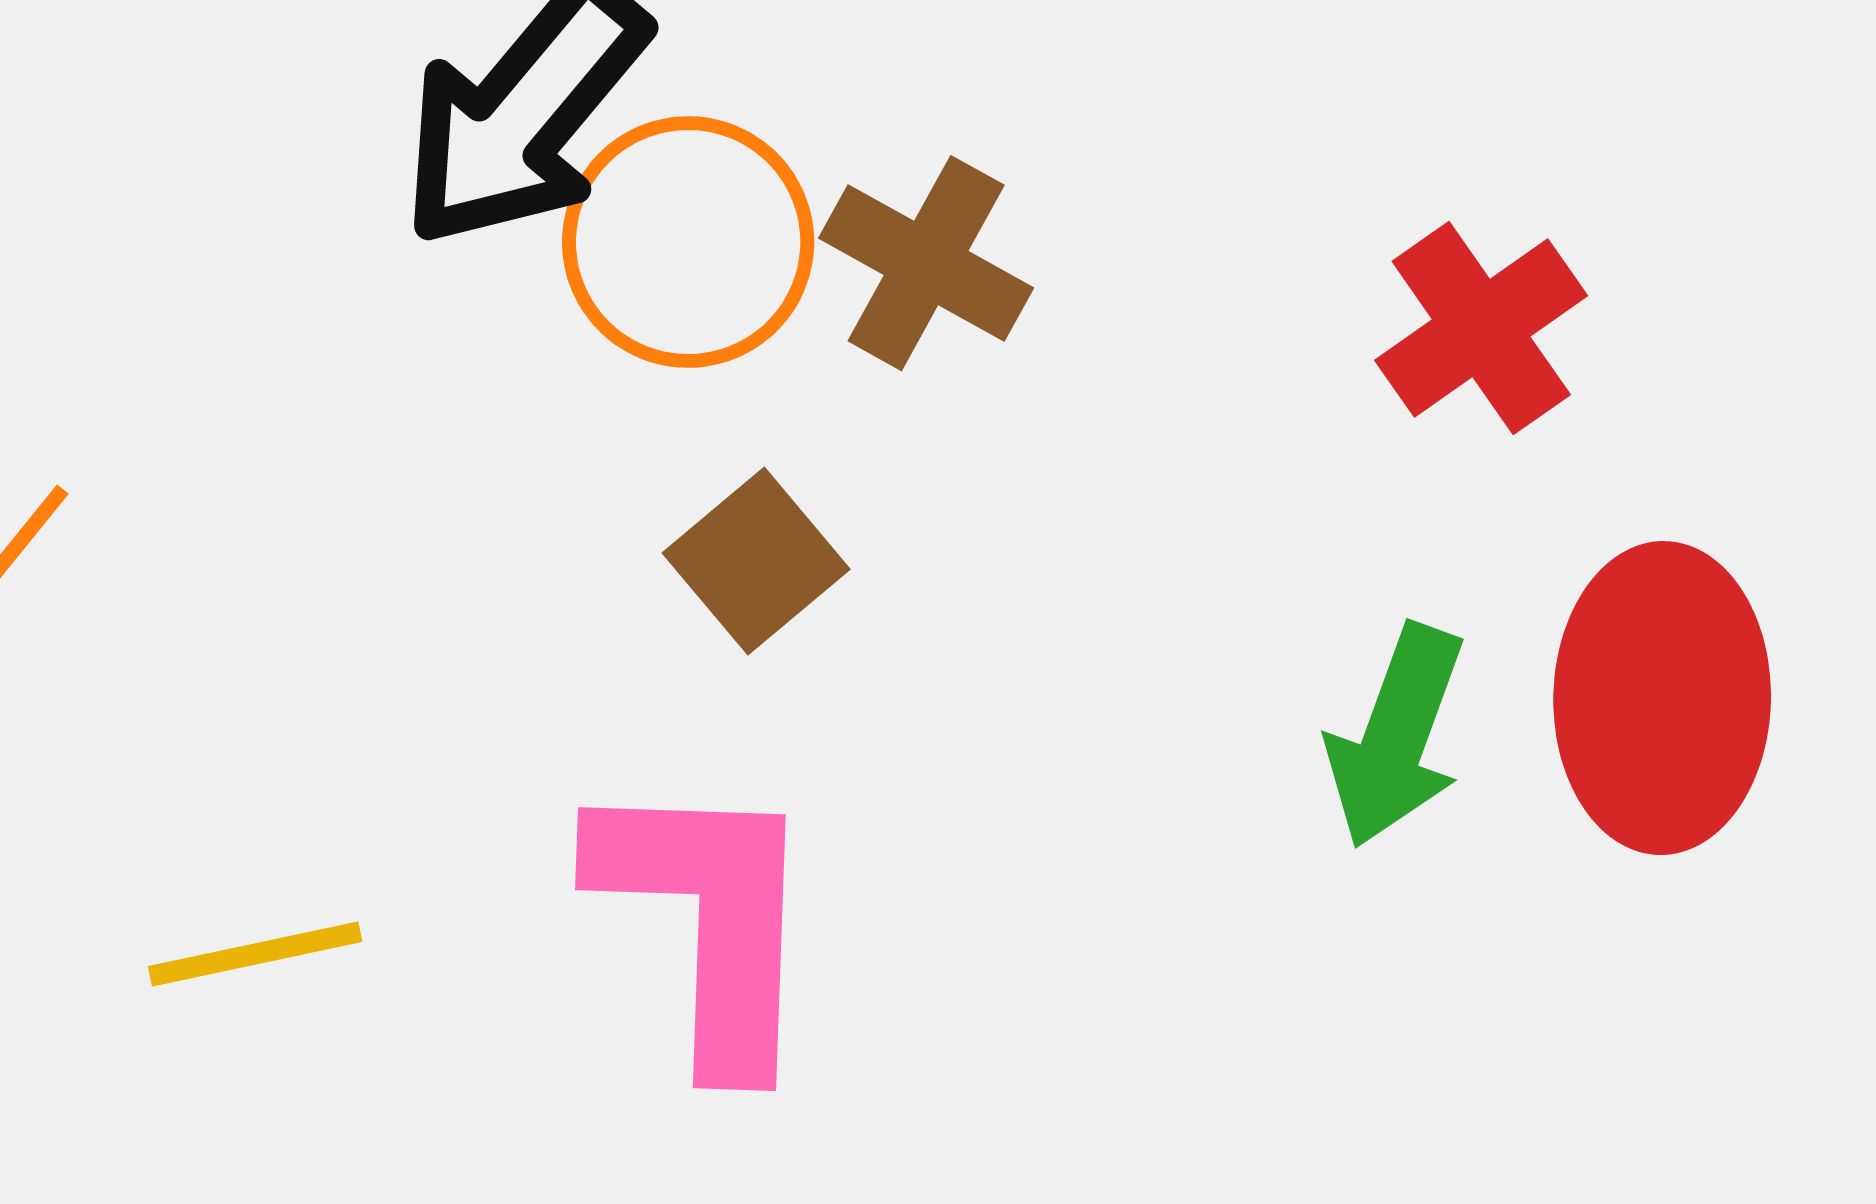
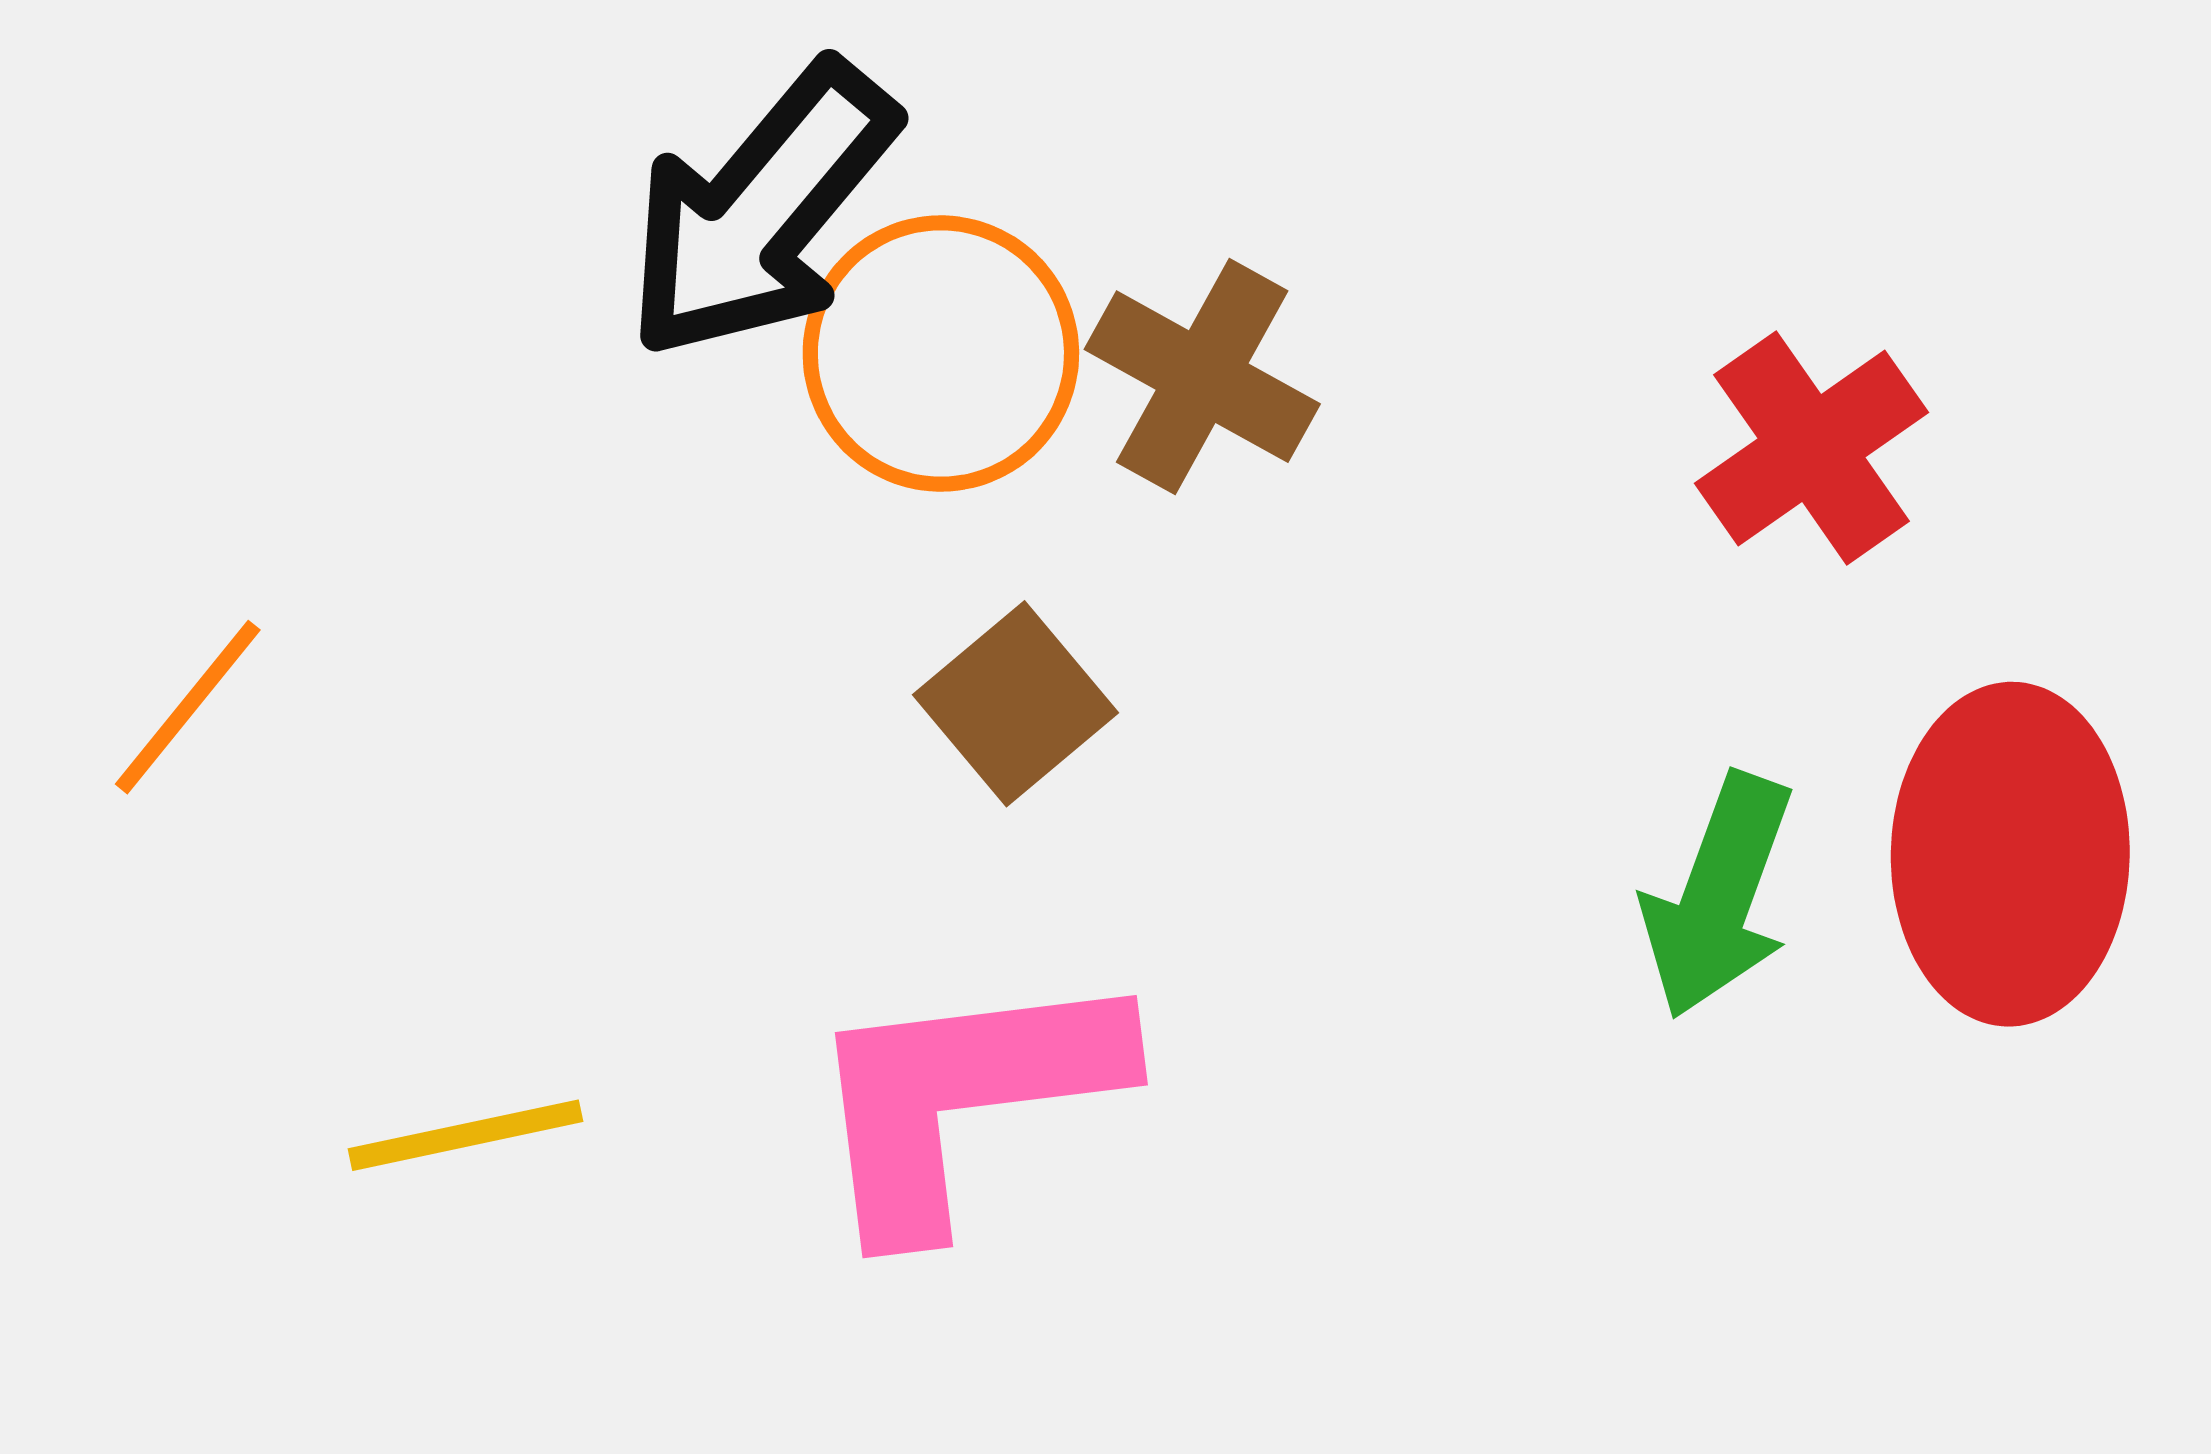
pink L-shape: (708, 920) -> (963, 1098), turned -99

